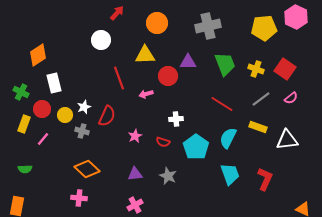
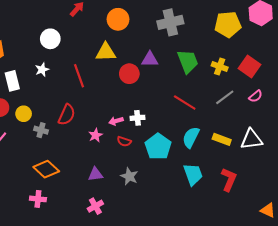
white circle: (101, 40) -> (50, 39), moved
pink arrow: (146, 94) -> (116, 121), moved
white star: (84, 107) -> (42, 70), moved
yellow rectangle: (258, 127) -> (222, 139), moved

